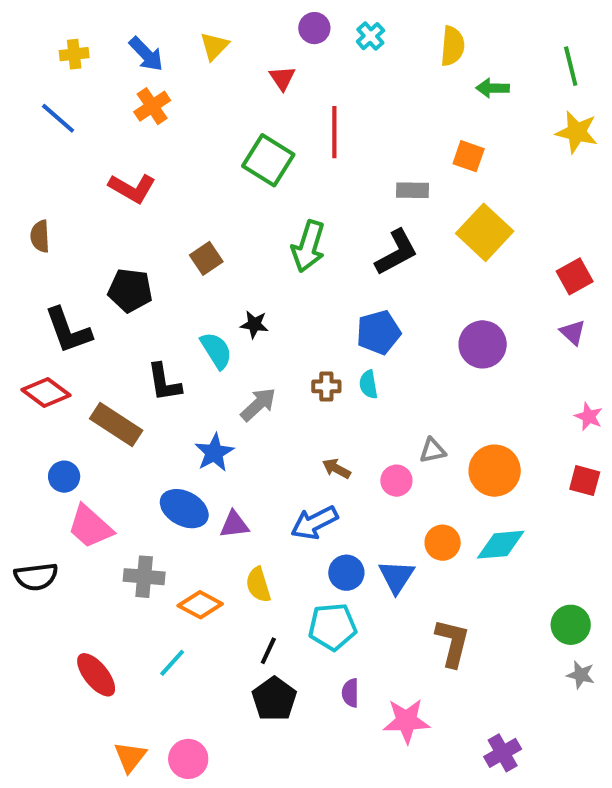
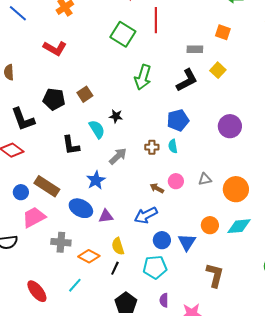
yellow square: (485, 232) -> (218, 70), moved, size x0.6
brown square: (206, 258) -> (85, 94), moved
brown rectangle: (116, 425) -> (47, 186), moved
pink circle: (396, 481) -> (176, 181), moved
pink trapezoid: (90, 527) -> (34, 217), turned 110
black line: (268, 651) -> (115, 268), moved

